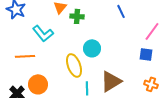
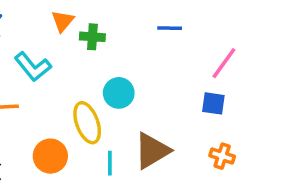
blue line: (121, 11) -> (170, 28), turned -64
orange circle: (38, 84) -> (50, 156), moved

